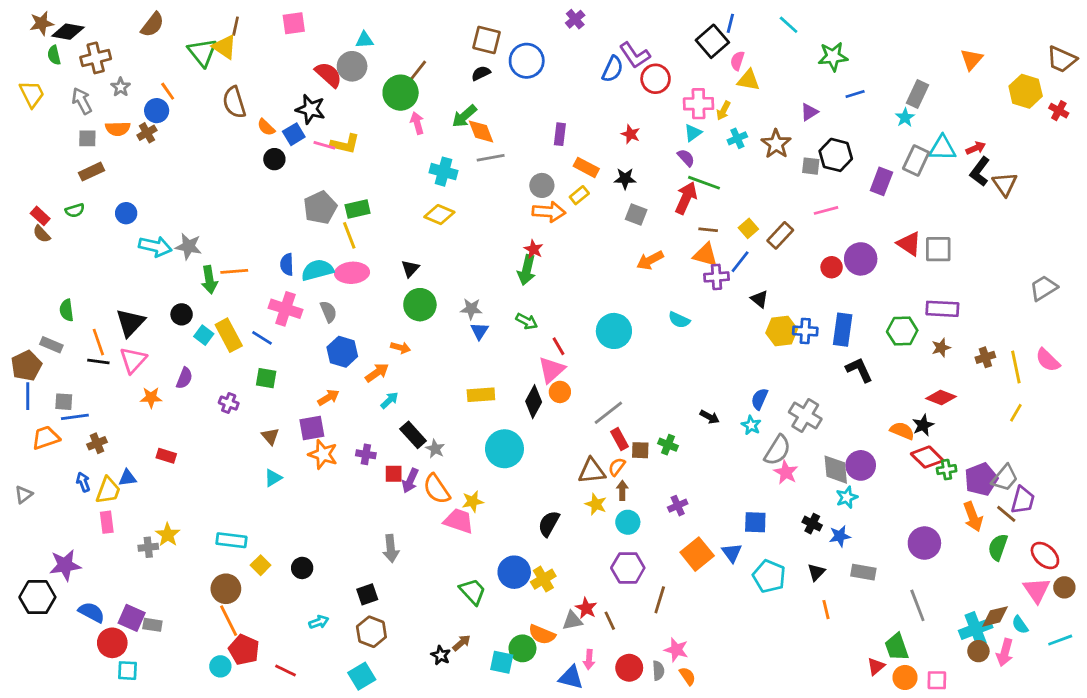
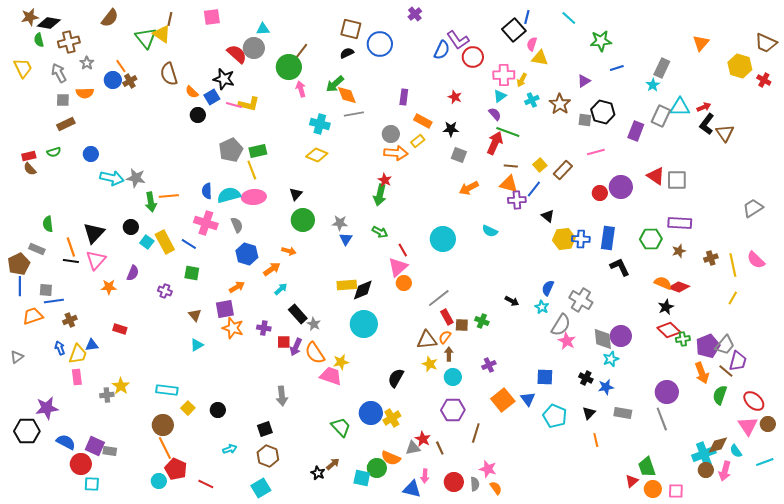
brown cross: (147, 133) -> (130, 81), moved
red rectangle: (40, 216) -> (29, 156), turned -56
black diamond: (534, 402) -> (363, 290), moved, turned 40
orange semicircle: (902, 431) -> (663, 283), moved
gray line: (917, 605) -> (662, 419), moved

